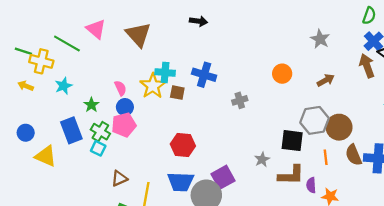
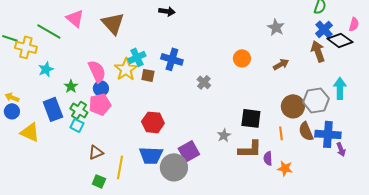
cyan cross: (165, 72) -> (137, 57), turned -30
yellow arrow: (26, 86) -> (12, 97), moved
pink semicircle: (120, 88) -> (97, 71), size x1.6
gray cross: (240, 100) -> (204, 82), turned -32
gray hexagon: (314, 120) -> (316, 100), moved

